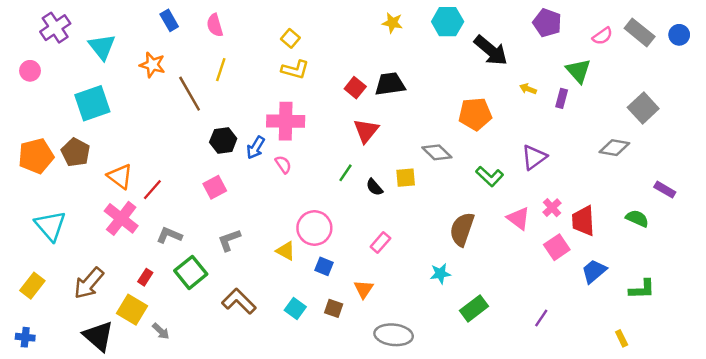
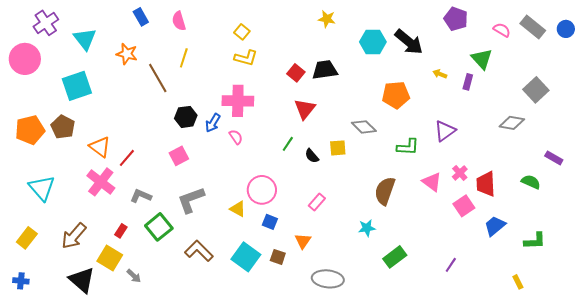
cyan hexagon: (448, 22) -> (373, 42), moved
pink semicircle: (602, 36) -> (502, 30), turned -114
pink circle: (30, 71) -> (25, 59), size x1.8
green L-shape: (490, 176) -> (408, 147), turned -40
gray L-shape: (229, 240) -> (191, 200), size x1.4
cyan square: (295, 308) -> (246, 257), size x1.6

